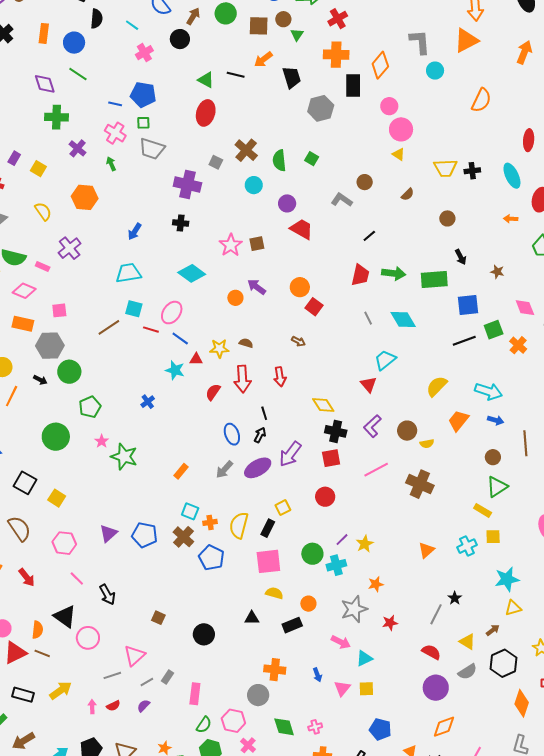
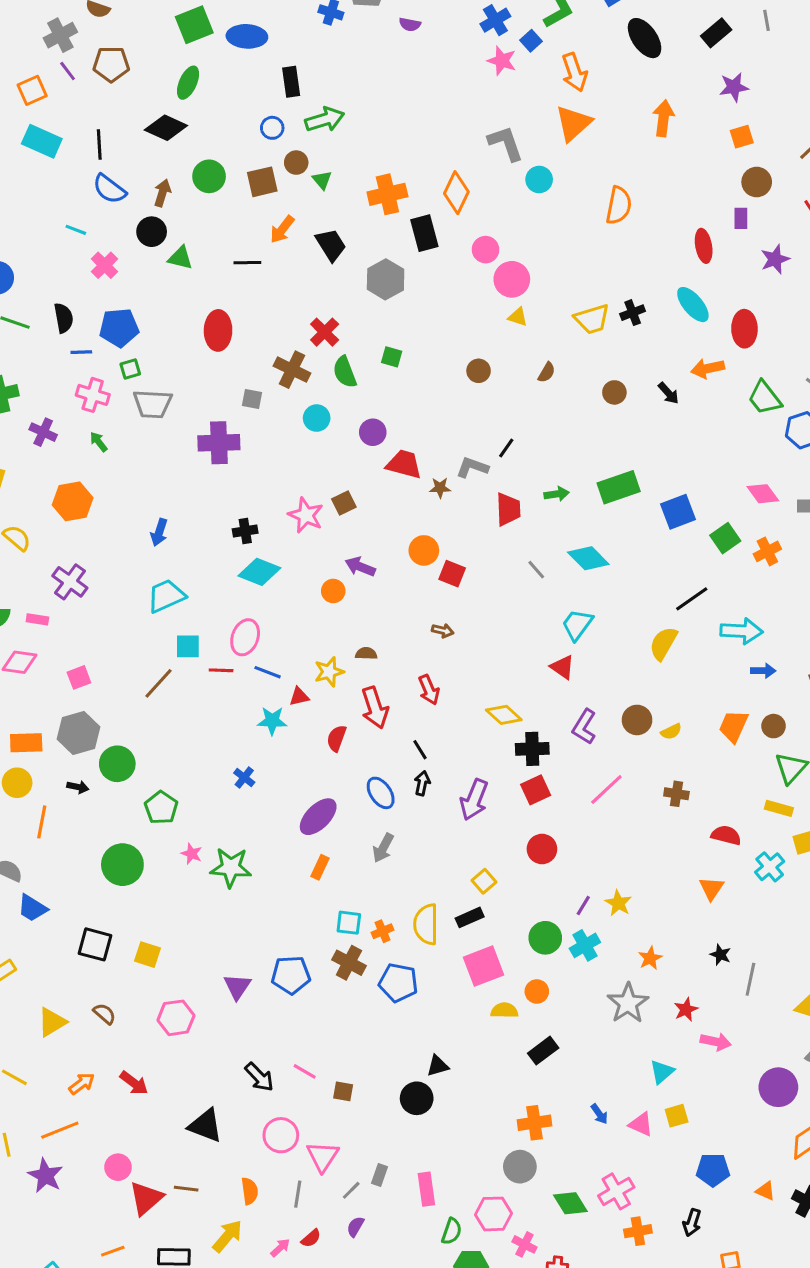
black semicircle: (97, 19) -> (64, 318), moved
red cross: (338, 19) -> (325, 332), moved
green triangle: (206, 80) -> (180, 258), moved
gray L-shape: (342, 200) -> (472, 467), moved
orange arrow: (511, 219) -> (708, 368), size x1.5
black cross: (181, 223) -> (245, 531), moved
black arrow: (461, 257) -> (668, 393), moved
brown star: (497, 272) -> (440, 488), moved
green arrow: (394, 273) -> (557, 494), size x0.7
orange rectangle: (23, 324) -> (26, 743), moved
black line: (464, 341) -> (692, 599), moved
orange cross: (518, 345) -> (767, 551), turned 36
orange trapezoid: (458, 421) -> (734, 726), moved
purple ellipse: (258, 468) -> (318, 817), moved
brown cross: (420, 484) -> (676, 794), size x0.6
black rectangle: (268, 528) -> (470, 917), turned 54
brown semicircle: (19, 529) -> (104, 1014), size x0.6
pink line: (77, 578) -> (305, 1071), moved
black star: (455, 598) -> (720, 955), moved
orange circle: (308, 604) -> (537, 991), moved
black triangle: (252, 618) -> (438, 1066), moved
orange semicircle: (38, 630) -> (250, 1191), moved
pink circle: (88, 638) -> (281, 1135), moved
pink arrow: (341, 642) -> (716, 1042), moved
red semicircle: (431, 652) -> (726, 835), moved
gray line: (112, 675) -> (298, 1194), turned -48
pink triangle: (342, 688) -> (641, 1124), turned -30
pink arrow: (92, 707) -> (280, 1248), turned 64
pink cross: (315, 727) -> (616, 1191), size x1.6

